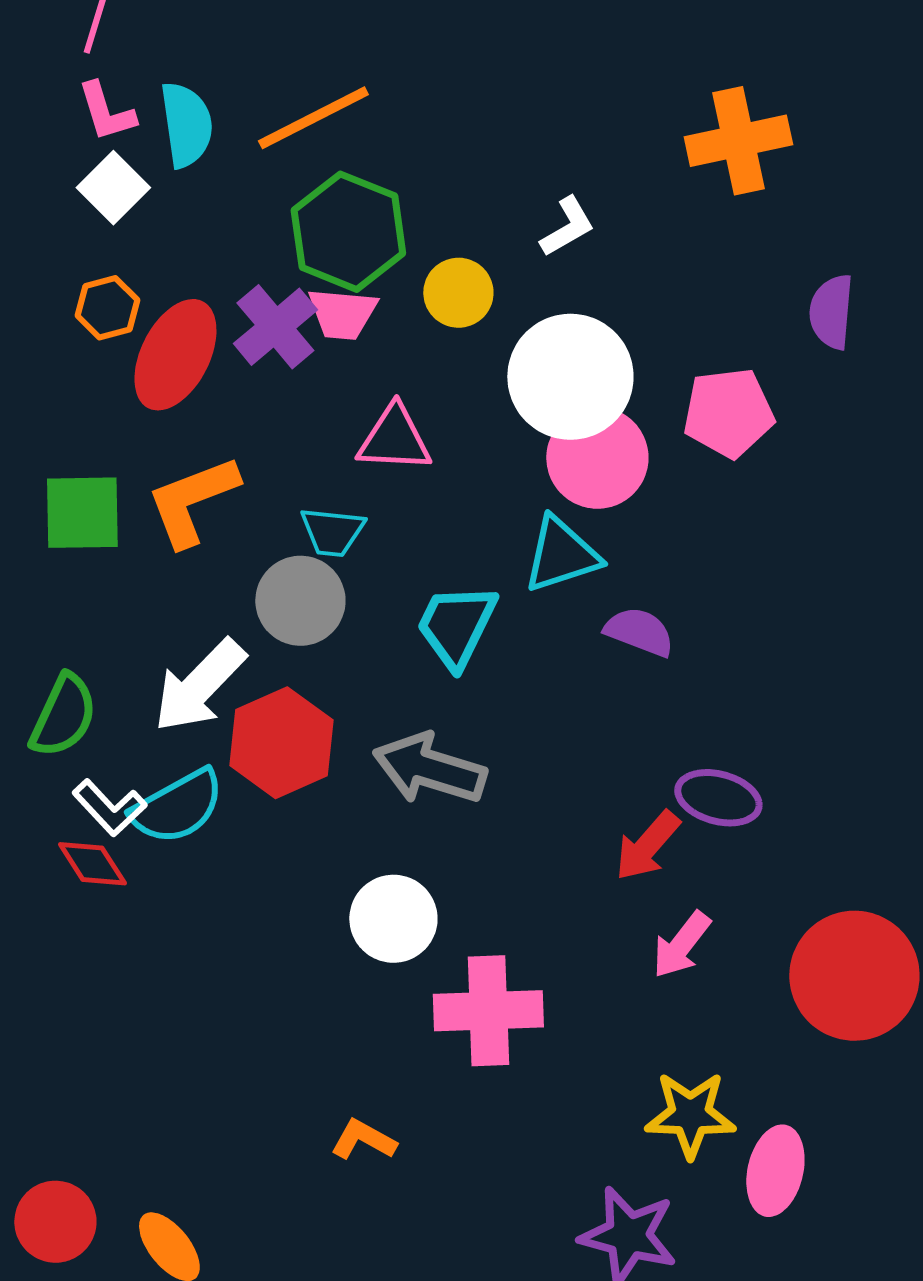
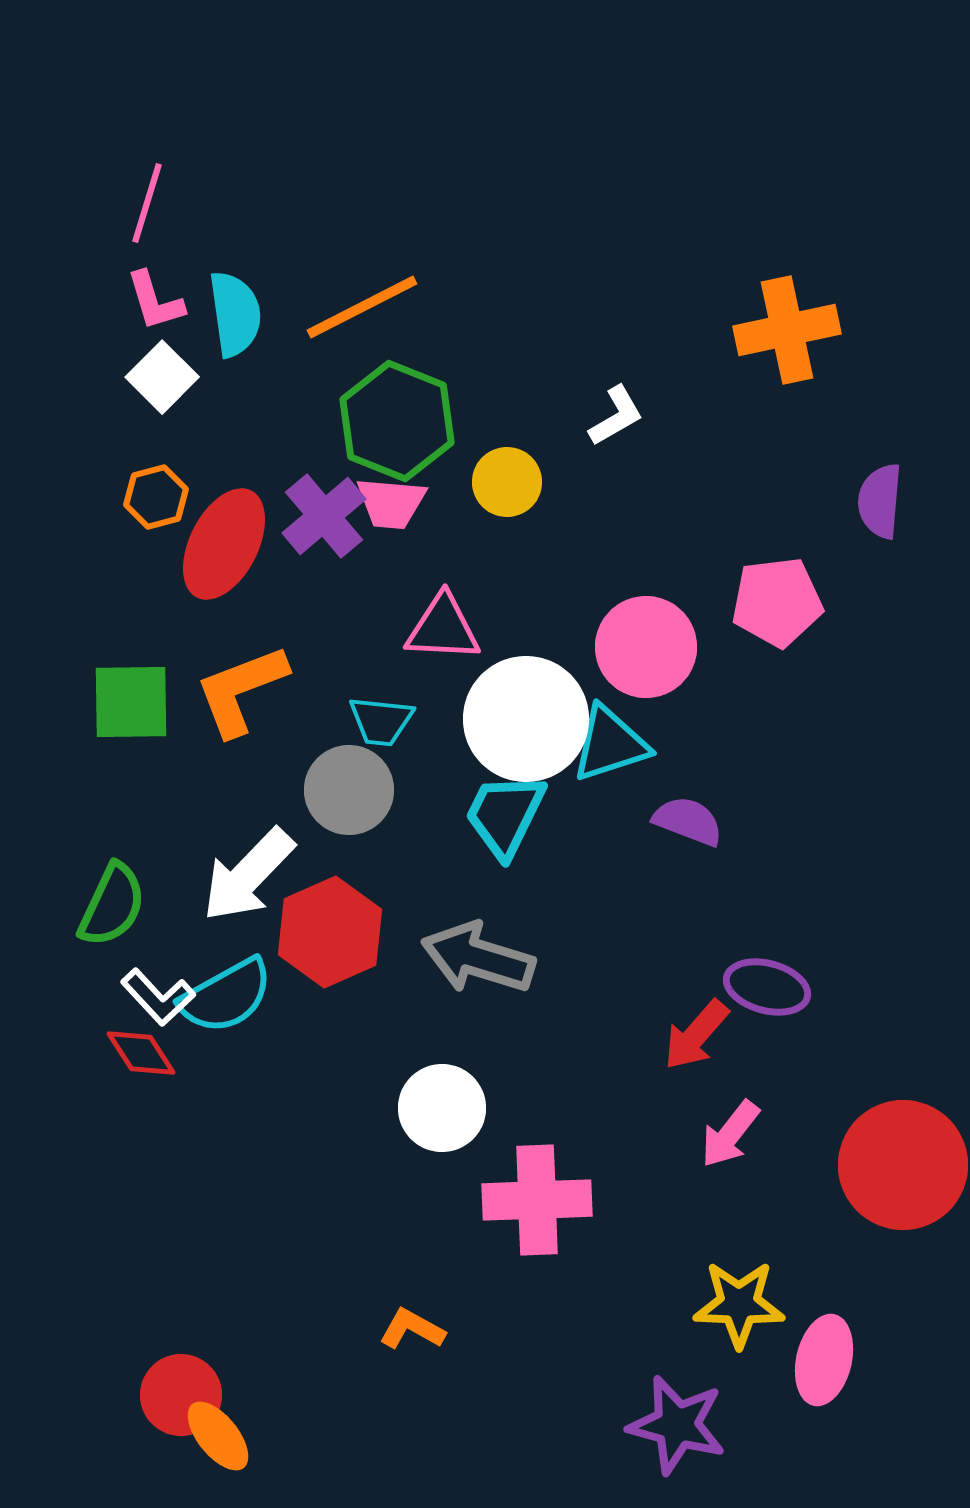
white circle: (570, 377) -> (526, 719), moved
red circle: (55, 1222) -> (181, 1395), moved

